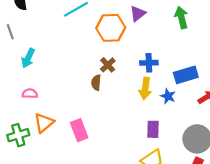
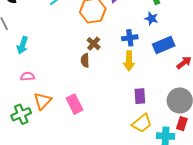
blue star: (168, 96) -> (151, 19), moved

